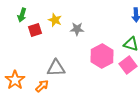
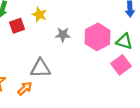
gray star: (77, 29) -> (63, 35), moved
pink hexagon: (102, 56) -> (97, 37), moved

